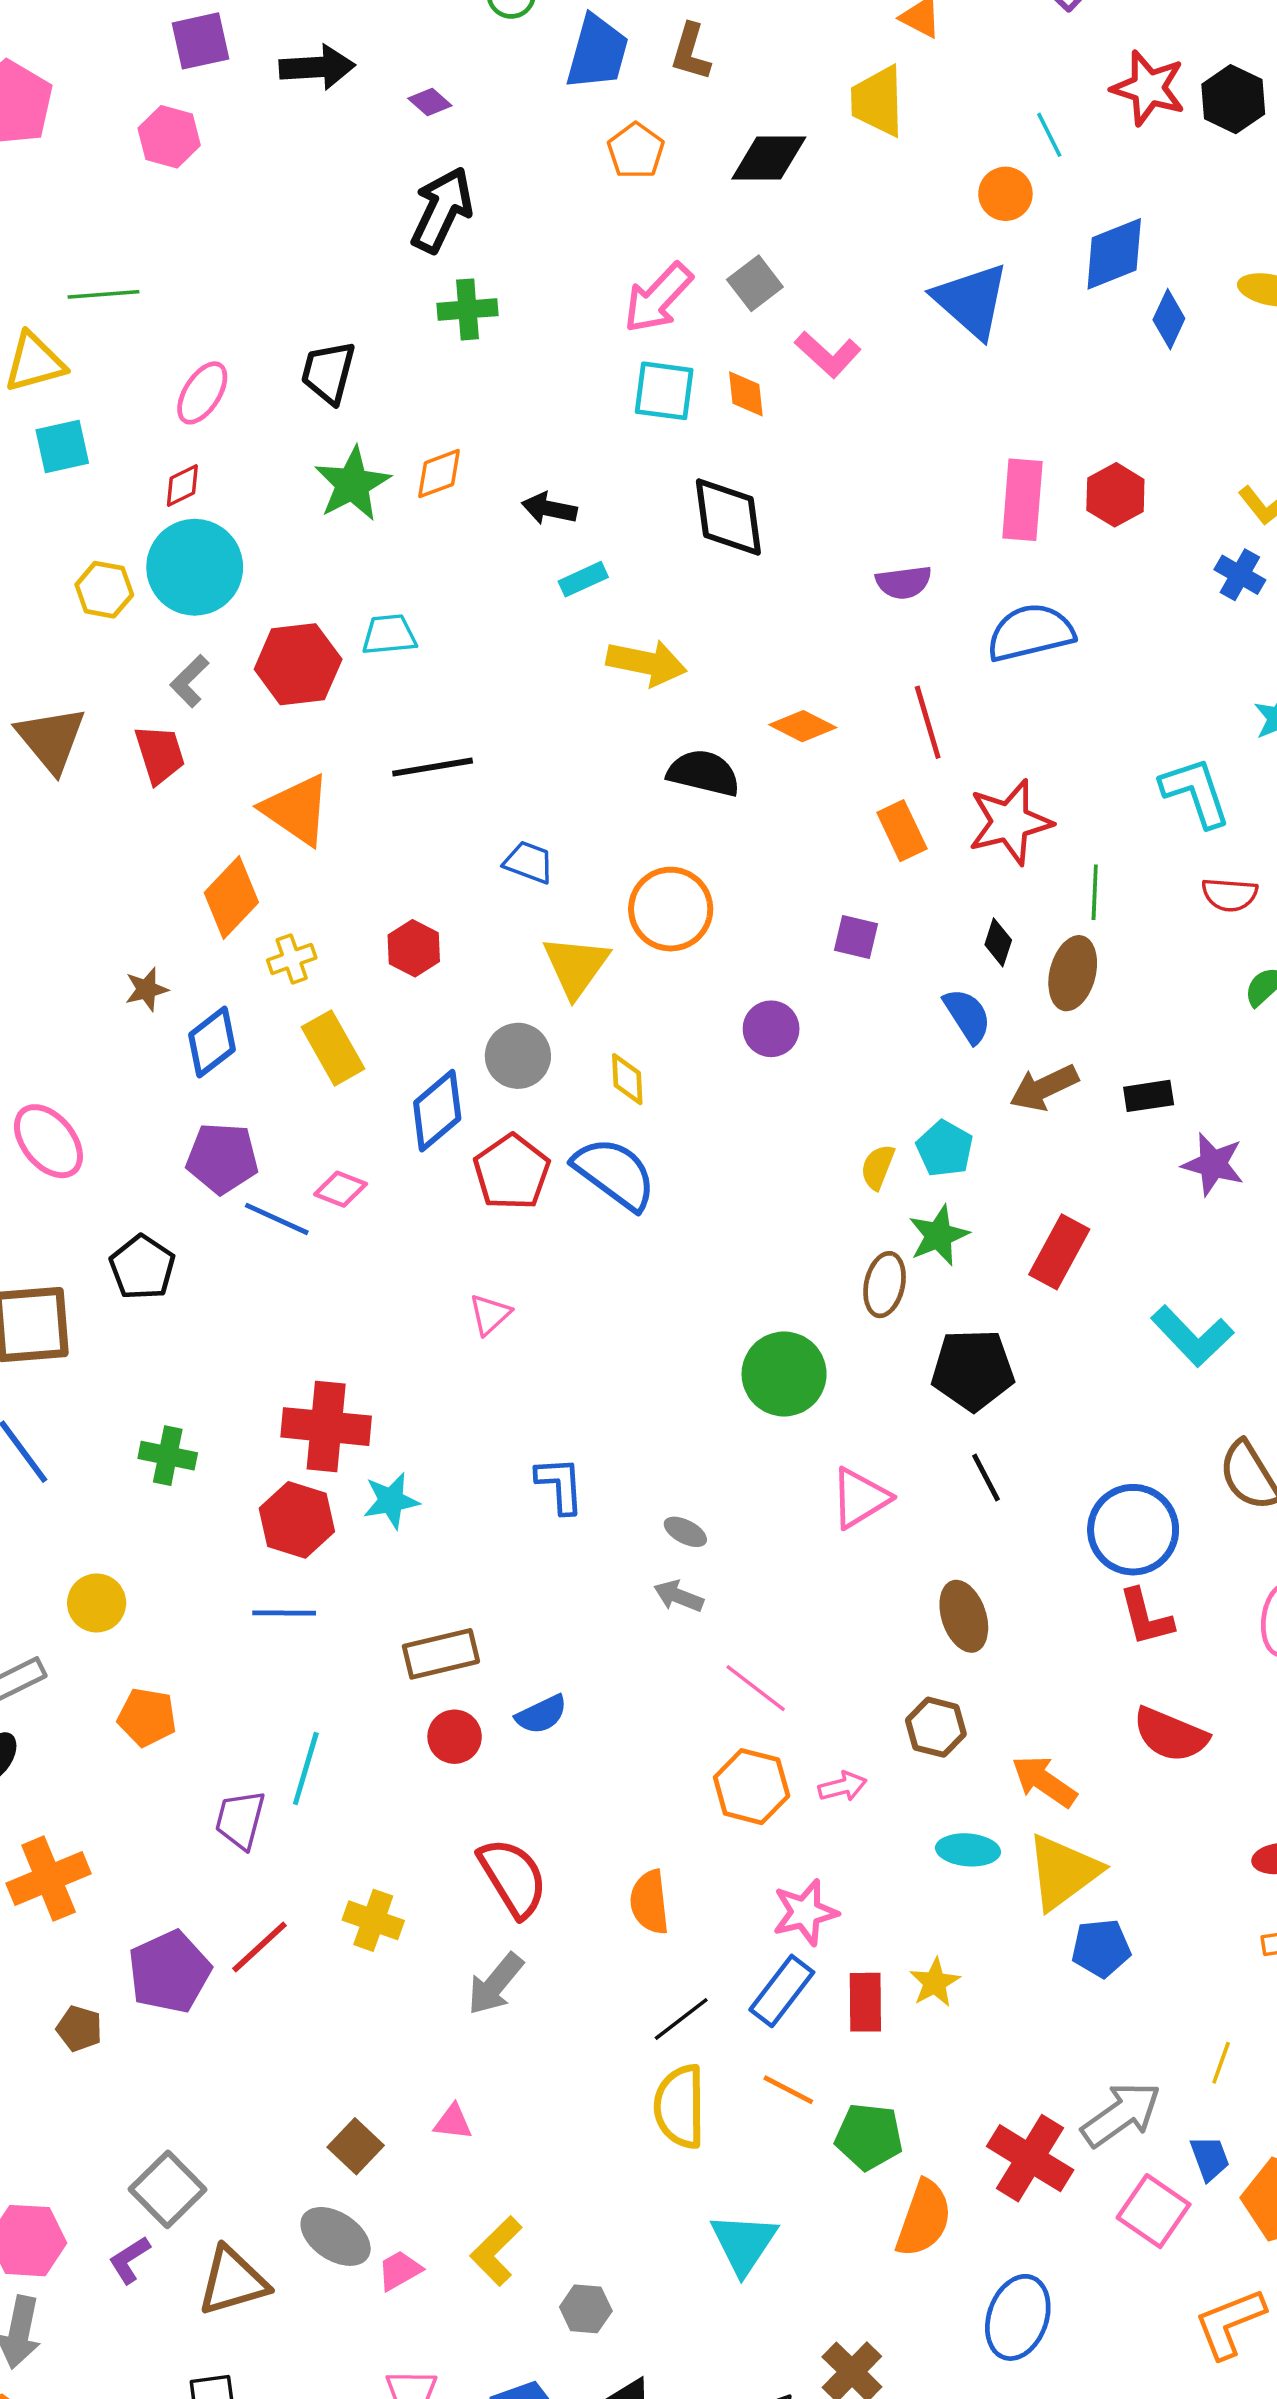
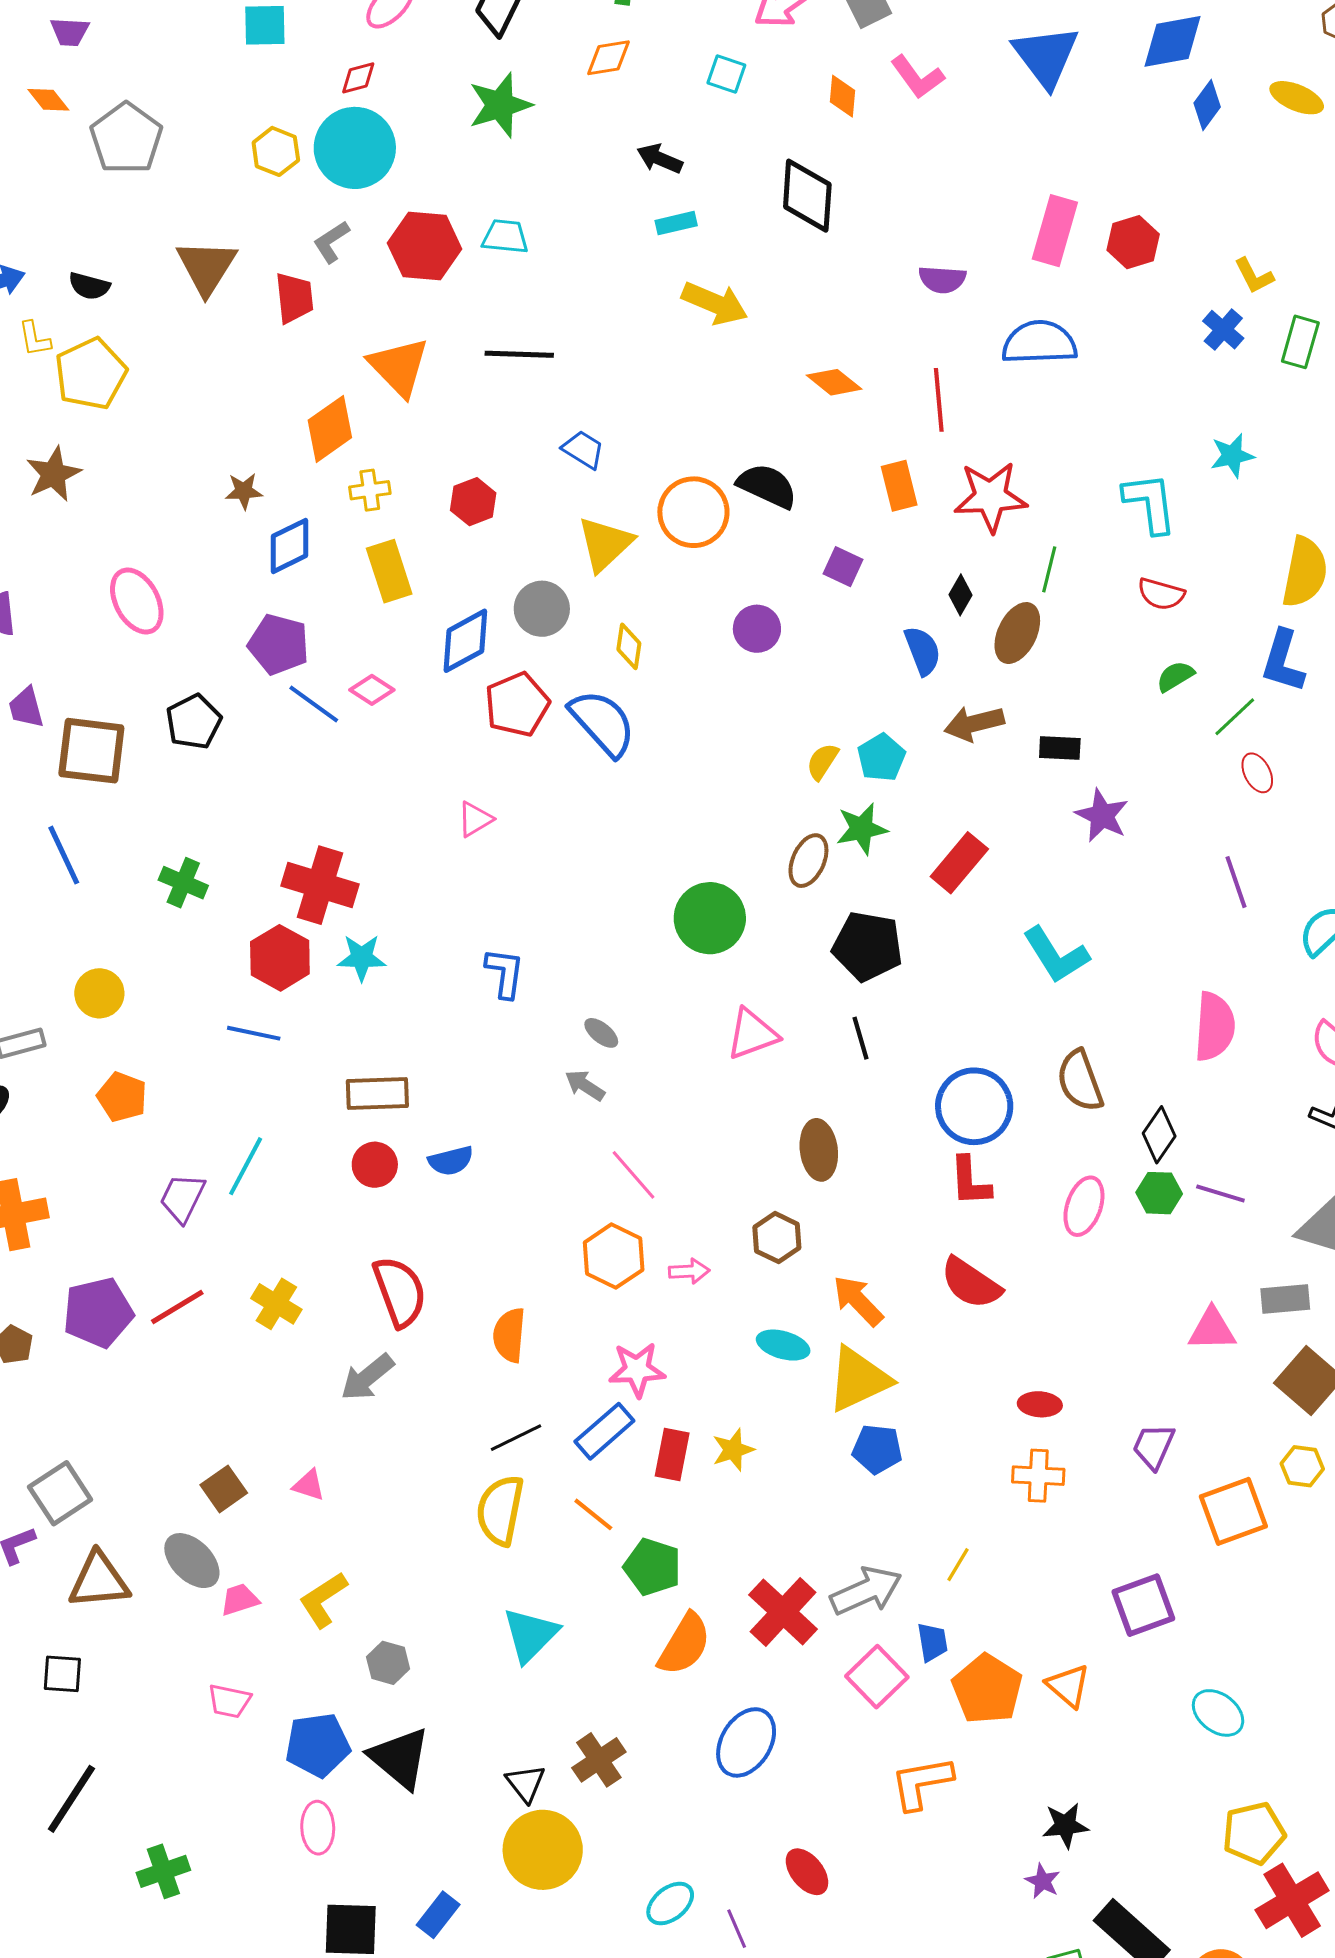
cyan square: (664, 391) -> (726, 74), moved, size x0.7
orange diamond: (439, 474) -> (608, 58), moved
black semicircle: (704, 773) -> (767, 486), moved

